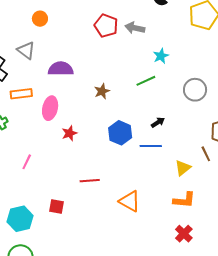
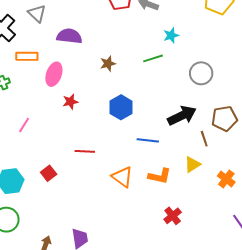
black arrow: (158, 122) -> (182, 116), moved, size x2.0
blue line: (151, 146) -> (148, 140), moved
yellow triangle: (183, 168) -> (192, 164), moved
orange L-shape: (184, 200) -> (160, 176), moved
red square: (57, 206) -> (49, 173), turned 35

